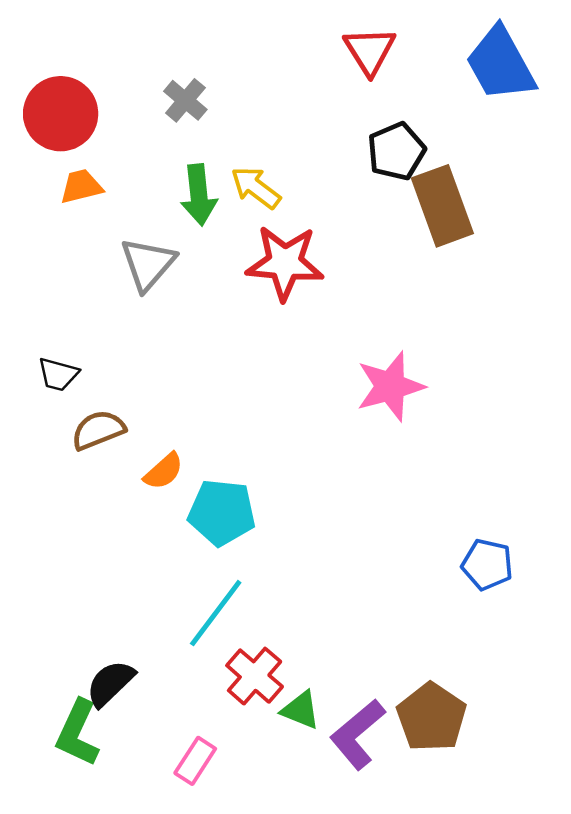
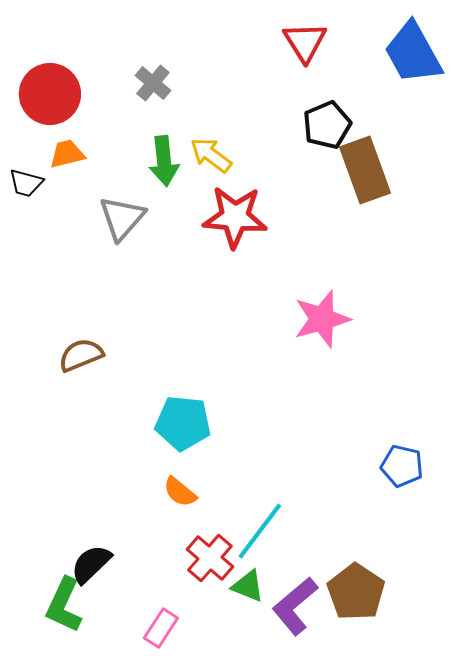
black trapezoid: (58, 374) -> (26, 183), moved
orange semicircle: (164, 471) -> (180, 492), moved, turned 81
cyan line: (216, 613) -> (260, 531), moved

